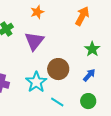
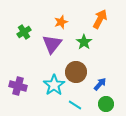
orange star: (37, 12) -> (61, 22), moved
green star: (92, 49) -> (84, 42), moved
blue arrow: (89, 75) -> (100, 84), moved

